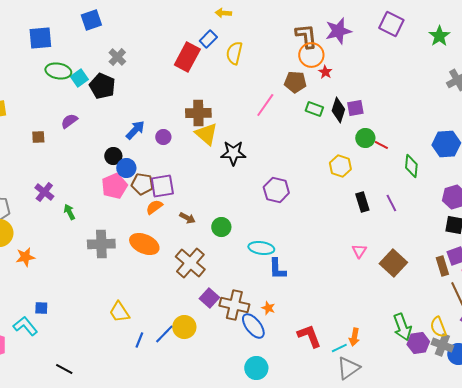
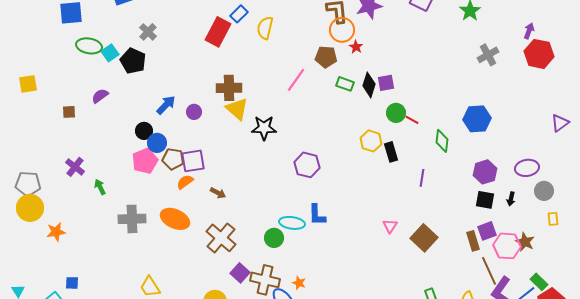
black rectangle: (362, 202) -> (391, 152), moved
purple line: (391, 203) -> (422, 178), turned 36
green circle: (221, 227) -> (274, 238), moved
blue L-shape: (277, 269) -> (317, 215), moved

